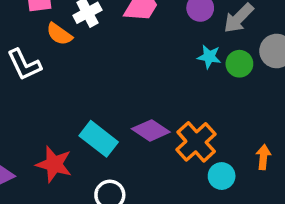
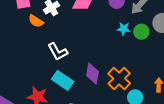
white L-shape: (24, 65) -> (58, 52), moved
purple diamond: (151, 130) -> (92, 74), turned 70

